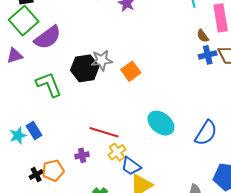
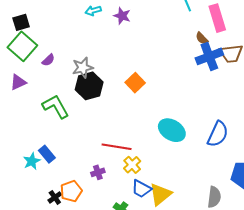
purple semicircle: (48, 37) -> (48, 60), size x0.5
blue cross: (208, 55) -> (209, 56), size x1.5
gray star: (102, 60) -> (83, 68), moved
blue trapezoid: (131, 166) -> (141, 189), moved

